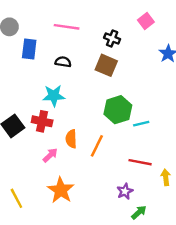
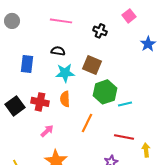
blue rectangle: (29, 49) -> (27, 64), moved
brown square: (106, 65) -> (92, 65), moved
cyan star: (54, 96) -> (65, 73), moved
orange semicircle: (71, 139) -> (65, 99), moved

